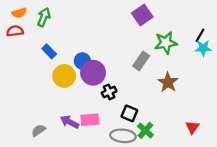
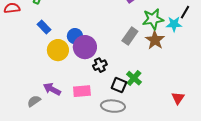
cyan star: (203, 48) -> (174, 24), moved
brown star: (168, 82) -> (155, 40), moved
purple arrow: (70, 122) -> (52, 89), moved
green cross: (145, 130) -> (134, 78), moved

